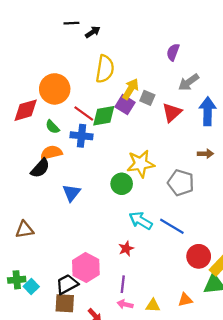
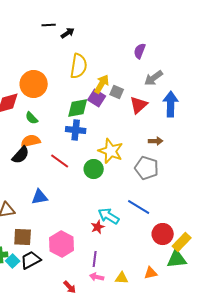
red line: (84, 113) -> (60, 161), moved
blue cross: (81, 136) -> (76, 130), moved
brown arrow: (205, 154) -> (156, 141), moved
yellow star: (141, 164) -> (111, 151), turned 30
blue triangle: (71, 193) -> (40, 197), moved, turned 42
cyan arrow: (141, 221) -> (109, 216), moved
black trapezoid: (67, 284) -> (31, 260), moved
brown square: (65, 303) -> (23, 237), moved

